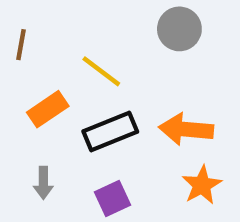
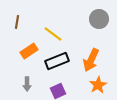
gray circle: (179, 29) -> (99, 19), moved
orange arrow: (186, 129) -> (91, 60), turned -70

